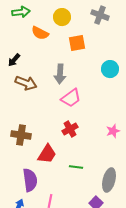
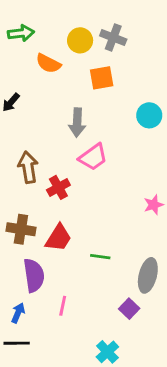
gray cross: (100, 15) -> (113, 37), moved
brown arrow: (26, 83) -> (28, 167), moved, turned -120
red cross: (70, 129) -> (58, 187), moved
brown cross: (21, 135) -> (21, 229), moved

